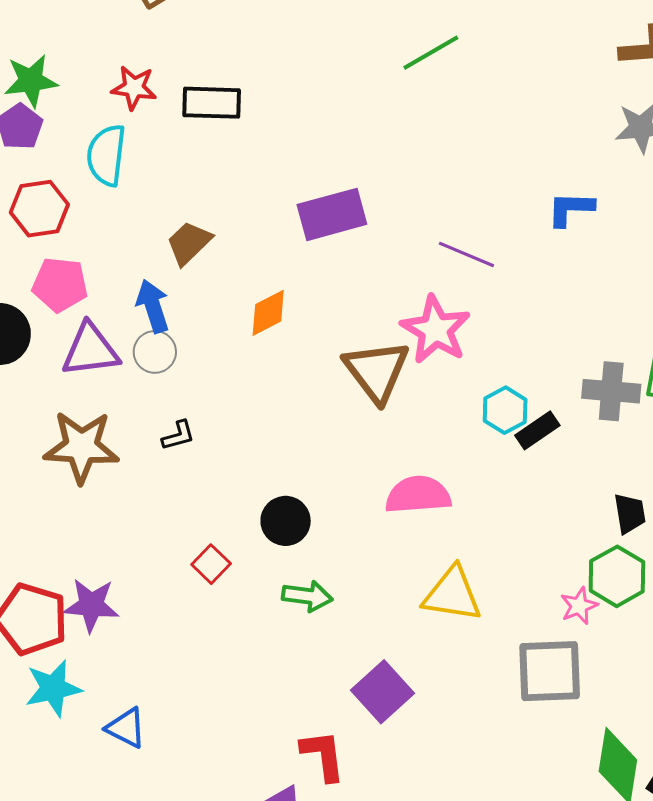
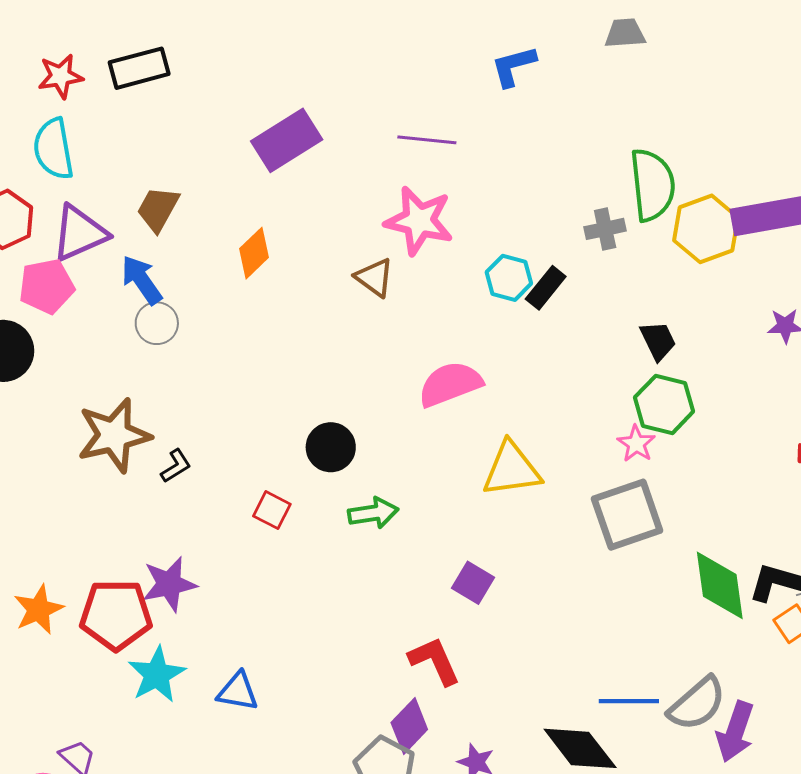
purple triangle: (90, 350) -> (79, 233), moved
brown triangle: (377, 371) -> (375, 277), size x0.6
gray cross: (611, 391) -> (605, 229), size x0.7
black L-shape: (178, 436) -> (176, 466), moved
purple square: (383, 692) -> (473, 583), size x0.7

